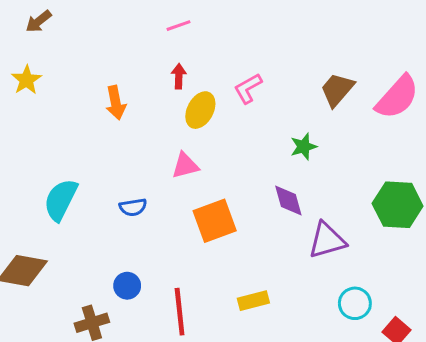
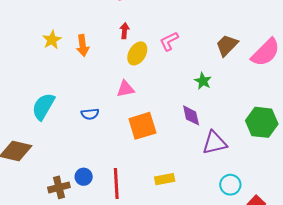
yellow star: (26, 80) -> (52, 40), moved
green star: (304, 147) -> (203, 81), turned -30
blue circle: (127, 286) -> (84, 177), moved

